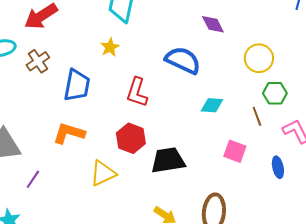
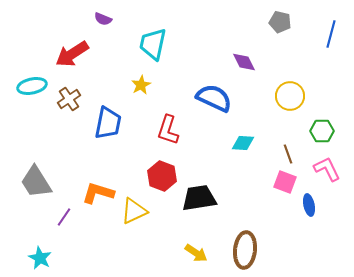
green hexagon: (275, 93) -> (322, 131), moved
orange L-shape: (69, 133) -> (98, 193), moved
pink square: (235, 151) -> (285, 182), moved

